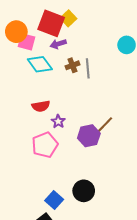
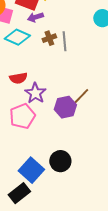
cyan diamond: (40, 64) -> (17, 37), turned -30
purple star: (58, 121) -> (35, 93), size x1.5
blue square: (54, 200) -> (31, 170), size x1.4

